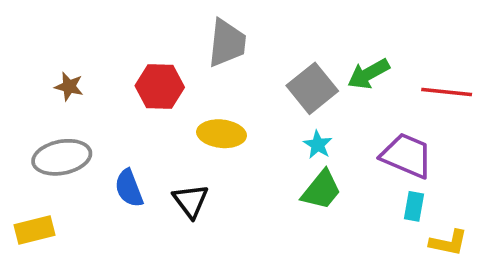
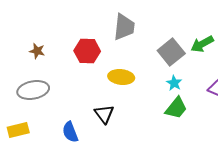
blue semicircle: (129, 188) -> (70, 132), moved

